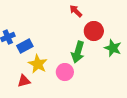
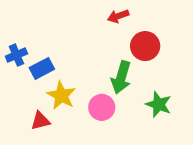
red arrow: (76, 11) -> (118, 16), turned -64
green star: (113, 48) -> (159, 104), moved

